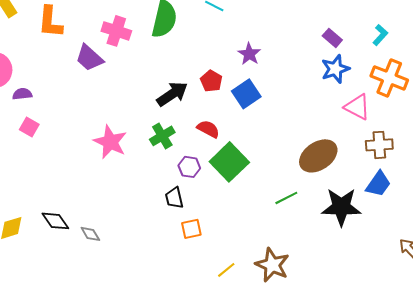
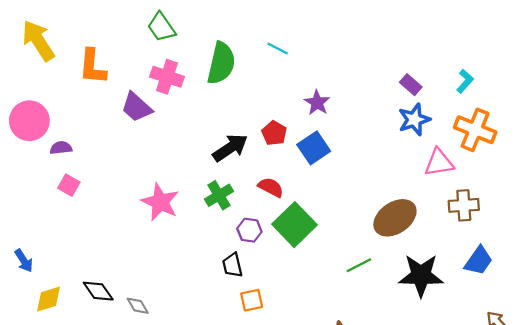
pink triangle: (357, 107) -> (439, 162), turned -36
blue trapezoid: (378, 184) -> (478, 261), moved

